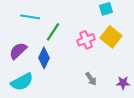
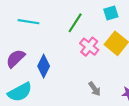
green line: (53, 32) -> (75, 23), moved
pink cross: (86, 40) -> (89, 47), turned -30

